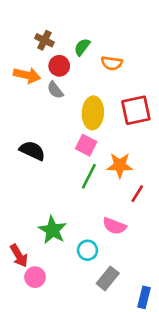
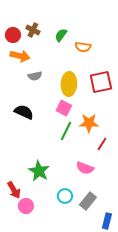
red circle: (59, 66) -> (13, 35), moved
gray semicircle: (55, 90) -> (35, 76), moved, turned -64
cyan circle: (87, 250) -> (65, 196), moved
gray rectangle: (108, 278) -> (88, 201), moved

